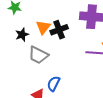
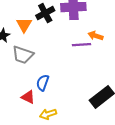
black cross: (59, 30) -> (45, 13), moved

